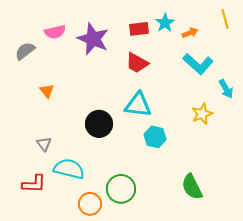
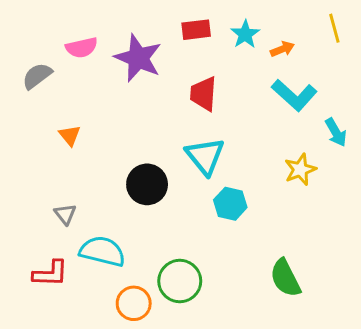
red rectangle: (139, 29) -> (196, 30), moved
red trapezoid: (137, 63) -> (204, 94), turned 65
cyan triangle: (138, 105) -> (205, 156), turned 44

